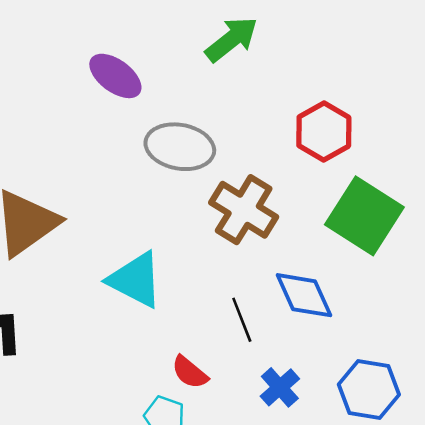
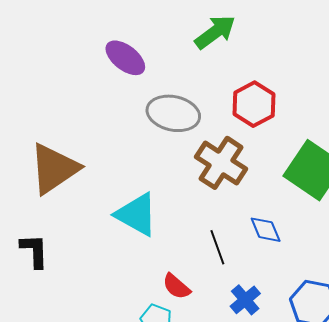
red hexagon: (324, 131) -> (254, 104), moved
blue diamond: (304, 295) -> (266, 230), size x0.7

